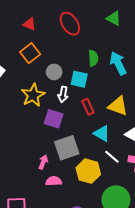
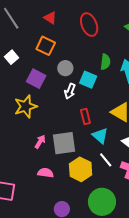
orange square: (30, 53) -> (46, 46), turned -36
yellow star: (33, 95) -> (26, 106), moved
red rectangle: (88, 107) -> (85, 116), moved
purple square: (54, 119) -> (36, 79), moved
pink arrow: (43, 162) -> (40, 142), moved

